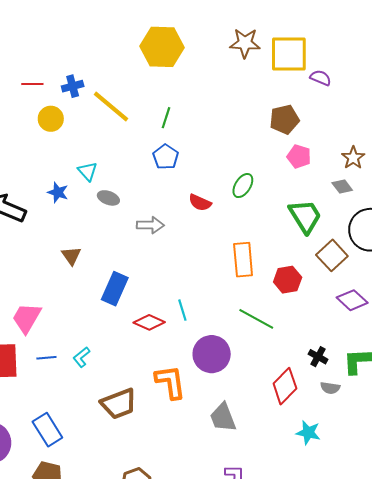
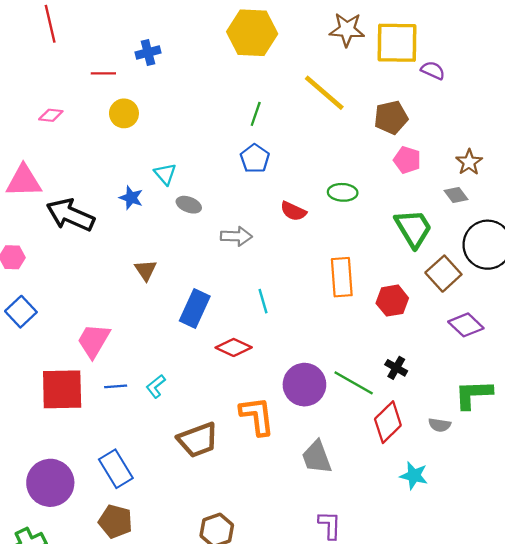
blue cross: (73, 86) -> (148, 52), moved
yellow line: (111, 107) -> (324, 93), moved
green ellipse: (243, 186) -> (343, 192), turned 60
cyan line: (182, 310) -> (263, 301), moved
green line: (256, 319) -> (354, 383), moved
black cross: (318, 357) -> (396, 368), moved

